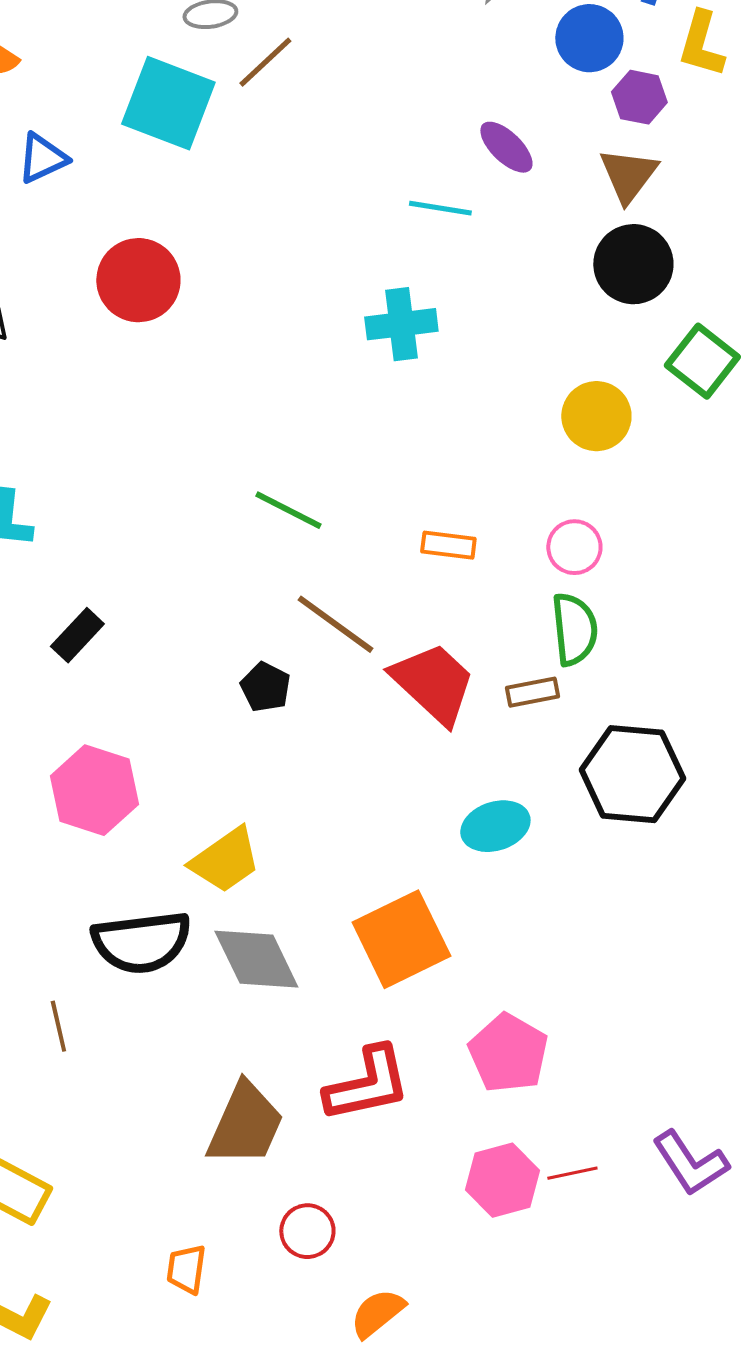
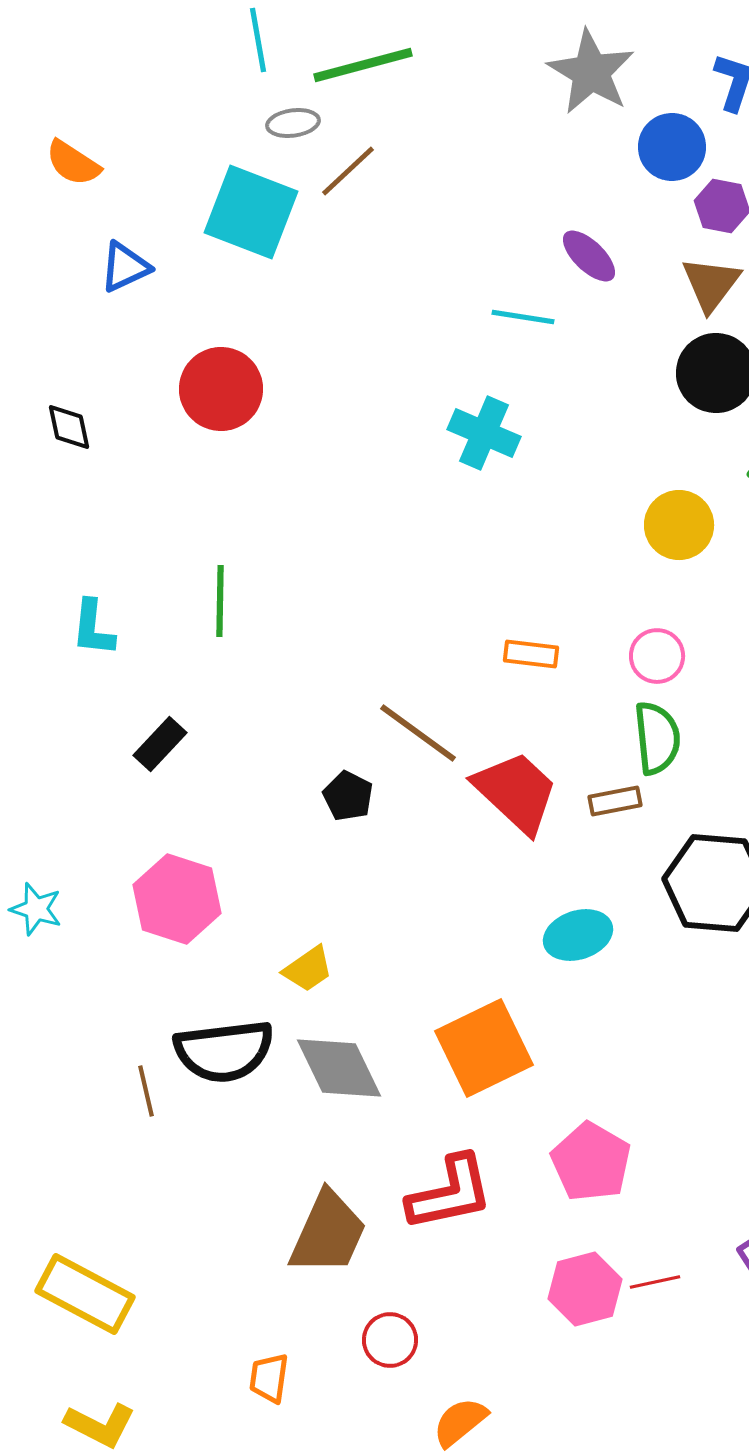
cyan cross: (401, 324) -> (484, 433), turned 30
green line: (288, 510) -> (220, 601), moved, turned 64
yellow trapezoid: (225, 860) -> (308, 969), size x0.7
brown line: (58, 1026) -> (146, 1091), moved

